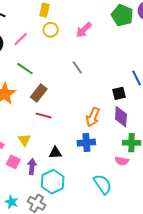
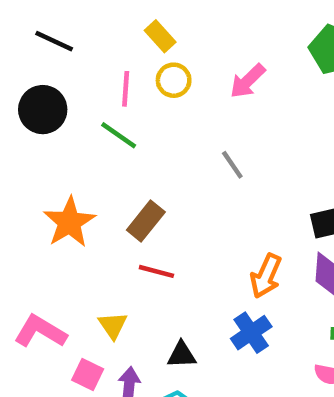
yellow rectangle: (44, 10) -> (160, 36), turned -56
pink line: (21, 39) -> (126, 89), moved, turned -42
green line: (25, 69) -> (119, 135), moved
blue cross: (86, 143) -> (251, 333), turned -30

